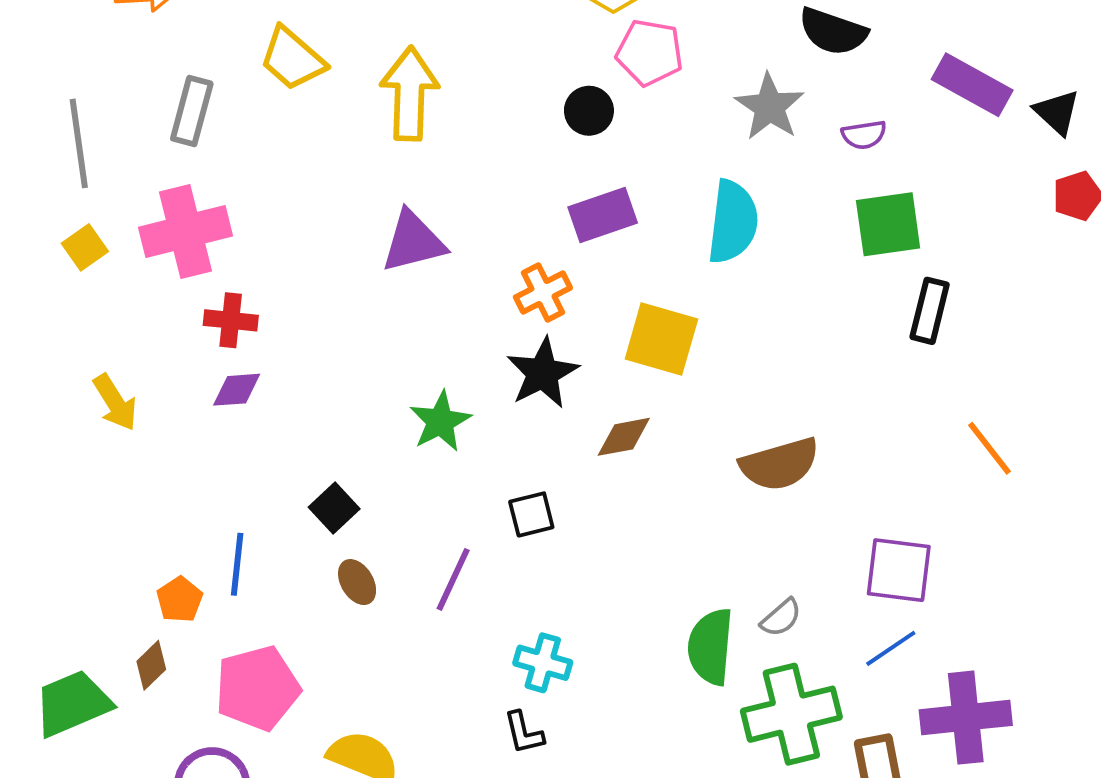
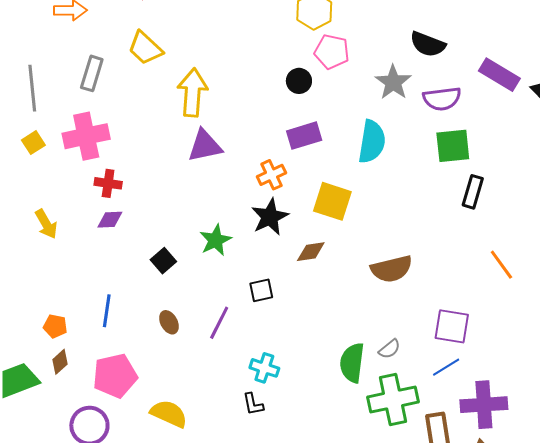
yellow arrow: (410, 94) -> (193, 92), moved
purple semicircle: (864, 135) -> (442, 99), size x1.6
black square: (334, 508) -> (163, 261), moved
orange pentagon: (180, 600) -> (55, 326), moved, turned -30

